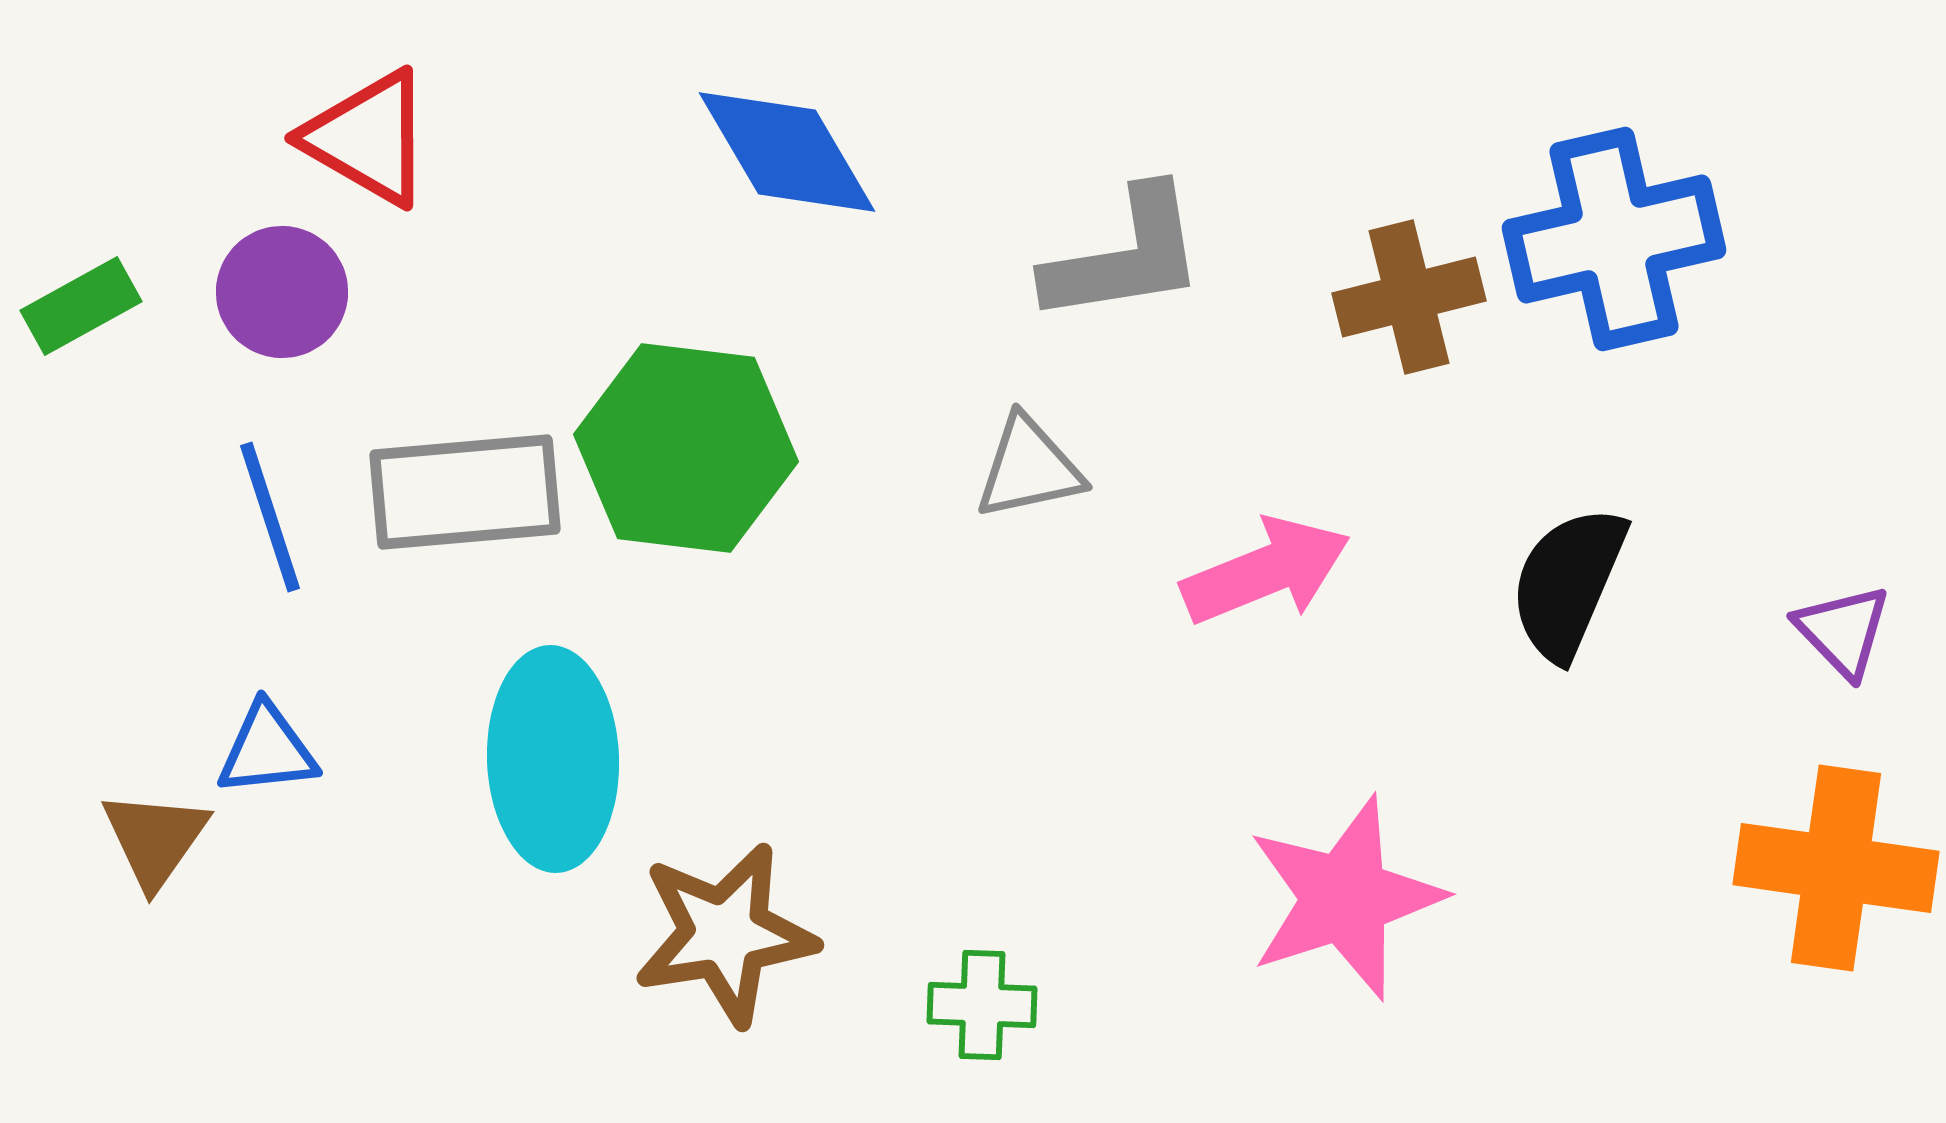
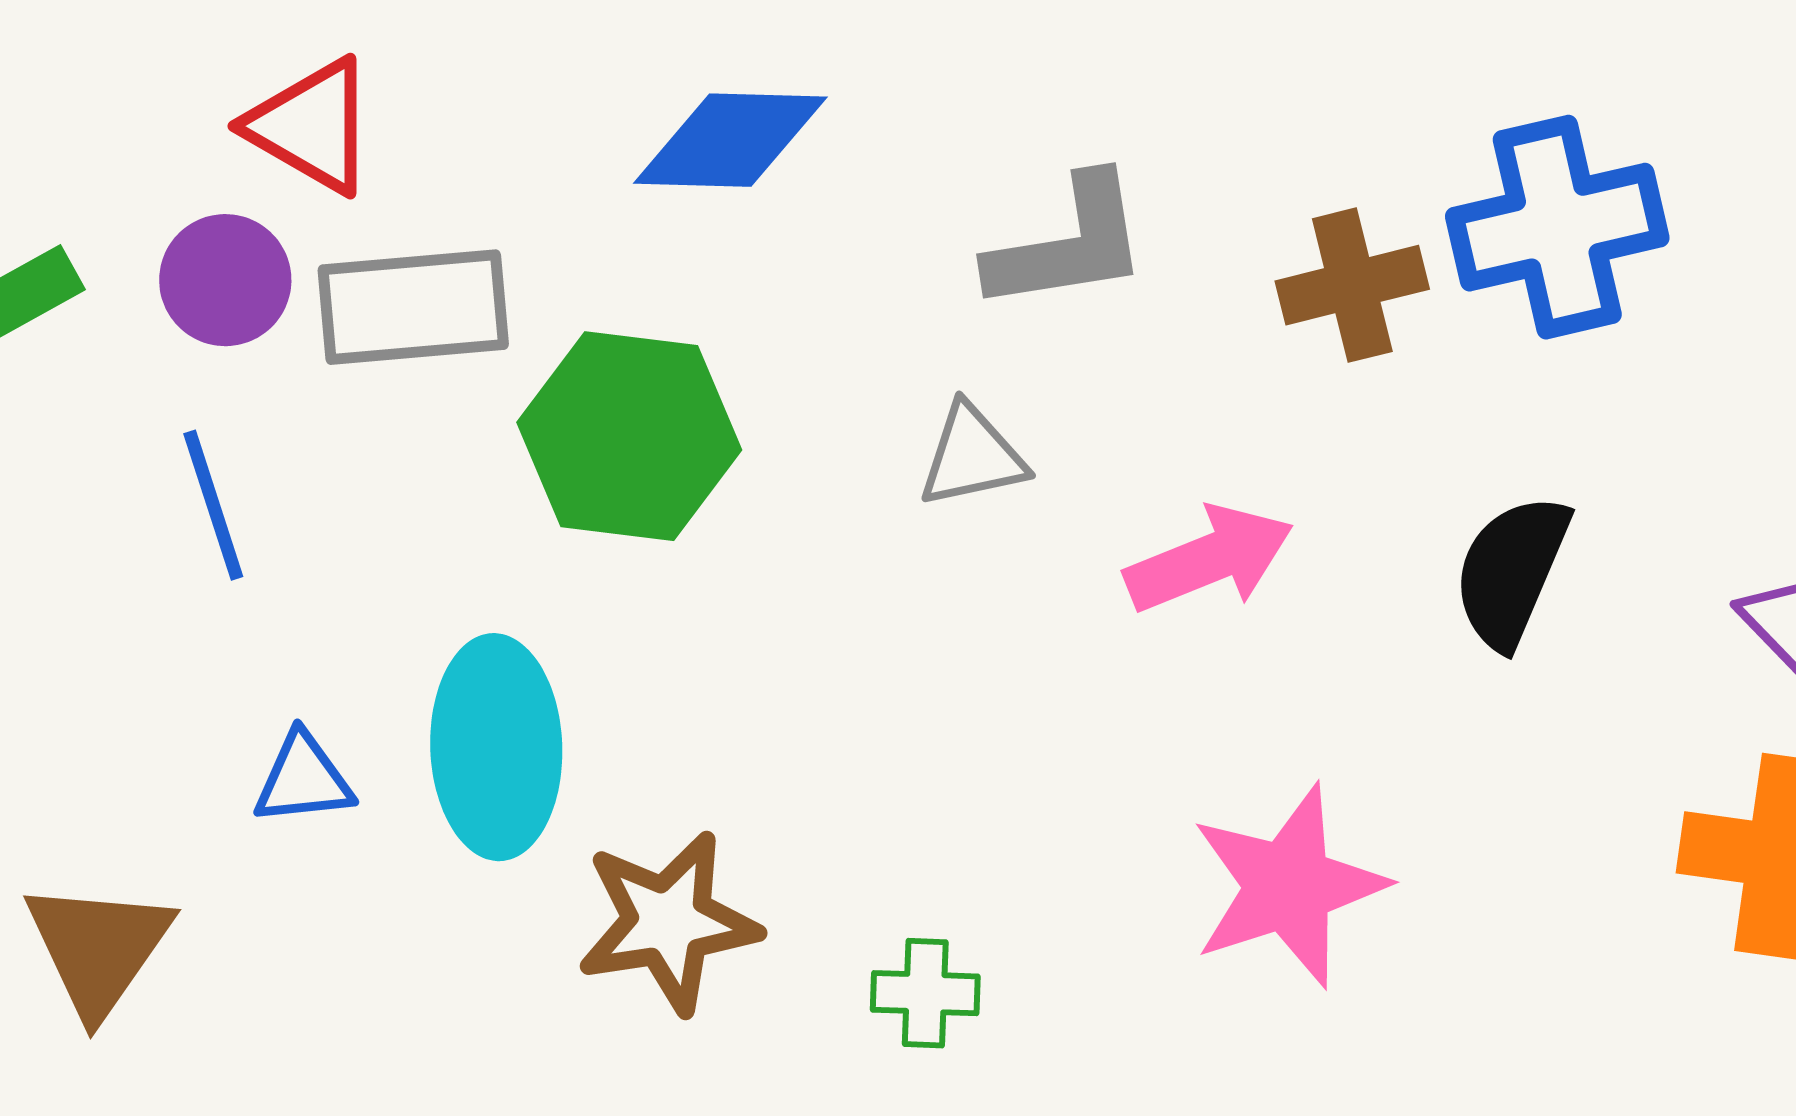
blue diamond: (787, 152) -> (730, 140), turned -58
gray rectangle: (465, 492) -> (413, 307), moved
blue triangle: (267, 750) -> (303, 779), moved
brown triangle: (155, 839) -> (98, 948), moved, size x1.4

